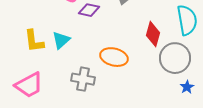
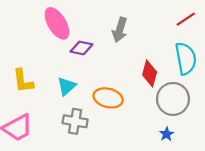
cyan triangle: (61, 40) -> (67, 86), moved
blue star: (187, 87) -> (167, 134), moved

